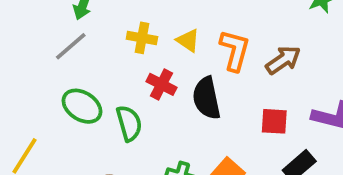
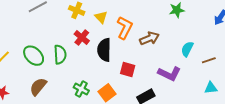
green ellipse: (82, 106) -> (34, 56), moved
red square: (274, 121) -> (128, 70), moved

